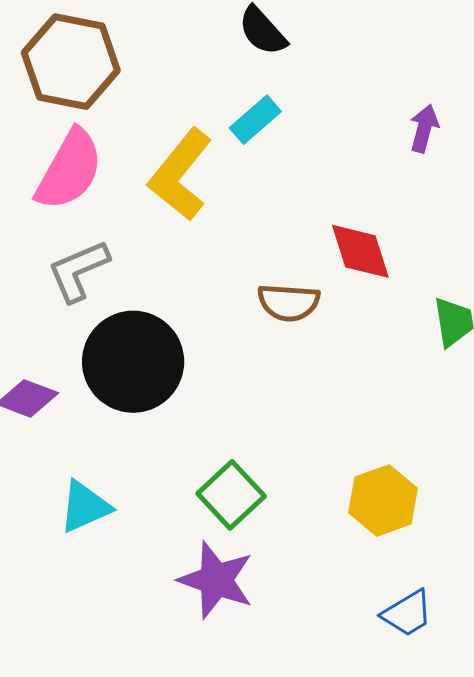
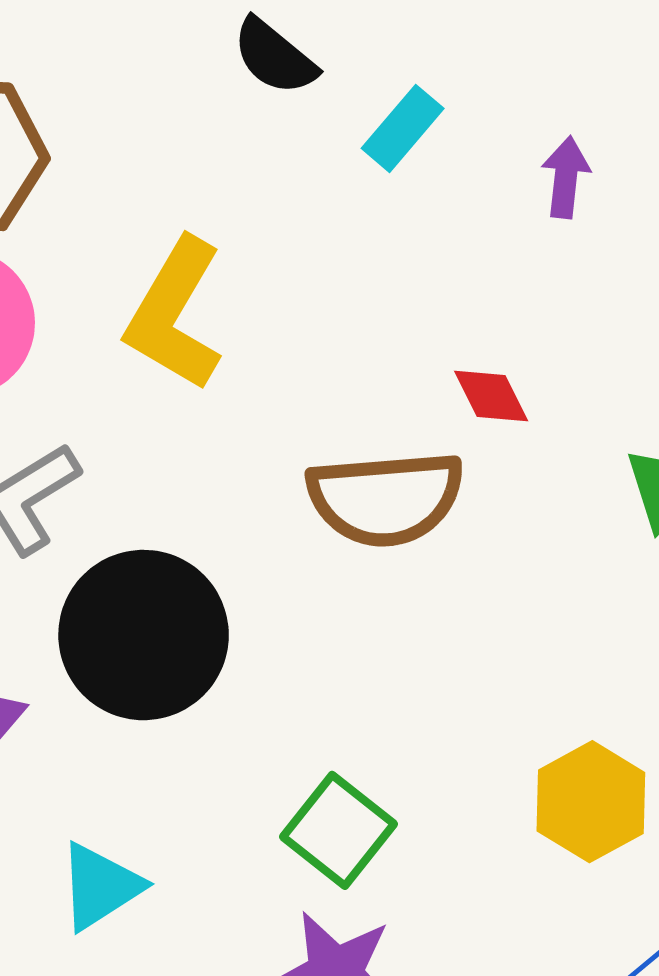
cyan rectangle: (255, 120) -> (403, 128), moved
red diamond: (360, 251) -> (491, 396), size x0.7
brown semicircle: (289, 302) -> (385, 498), size x1.5

